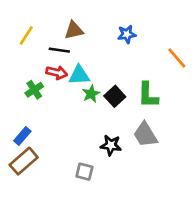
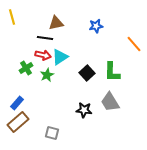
yellow line: (26, 36) -> (12, 17), moved, turned -49
cyan triangle: (79, 75) -> (60, 57), turned -30
green star: (91, 94) -> (47, 75), moved
gray square: (84, 172) -> (52, 133), moved

